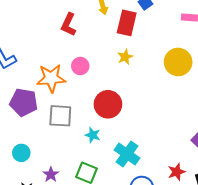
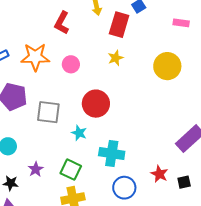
orange star: (51, 78) -> (35, 57), moved
cyan cross: (127, 154) -> (112, 154), turned -30
red star: (177, 172) -> (159, 174), turned -30

